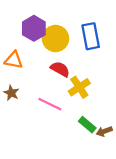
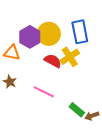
purple hexagon: (34, 28) -> (30, 37), moved
yellow cross: (79, 87) -> (70, 57), moved

